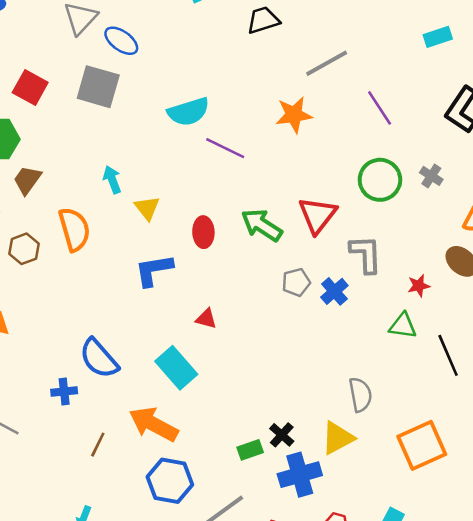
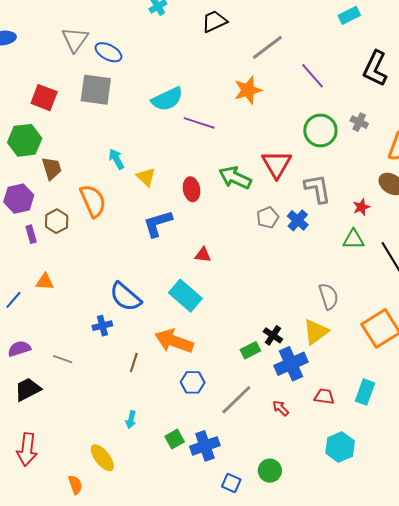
brown trapezoid: (27, 180) -> (52, 168), turned 135
blue hexagon: (170, 481) -> (193, 382), size x0.7

